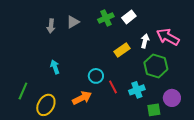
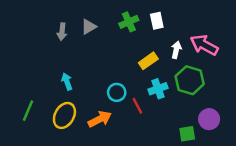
white rectangle: (129, 17) -> (157, 21), turned -64
cyan cross: (137, 90) -> (158, 89), moved
yellow ellipse: (46, 105) -> (64, 115), moved

